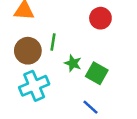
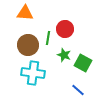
red circle: (100, 18) -> (65, 29), moved
cyan cross: (34, 86) -> (33, 73), turned 30

